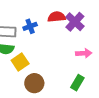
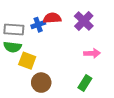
red semicircle: (57, 17) -> (52, 18), moved
yellow square: (20, 62) -> (27, 61), turned -36

